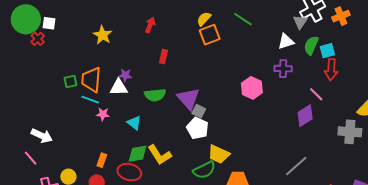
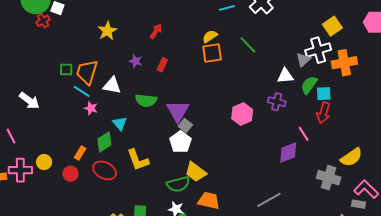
orange cross: (341, 16) -> (344, 63), size x1.4
purple star: (125, 75) -> (136, 61), moved
white arrow: (42, 136) -> (29, 101), moved
green diamond: (138, 154) -> (104, 142), moved, turned -35

